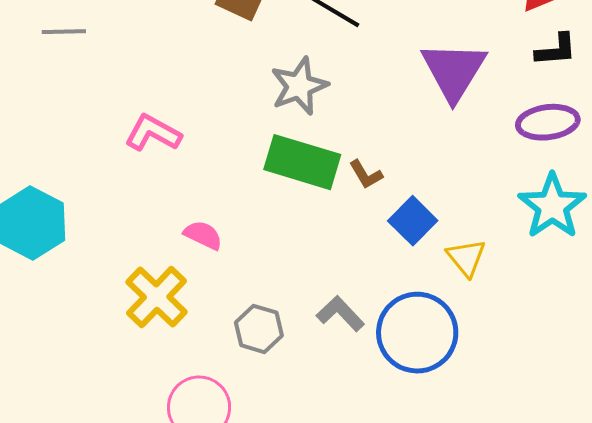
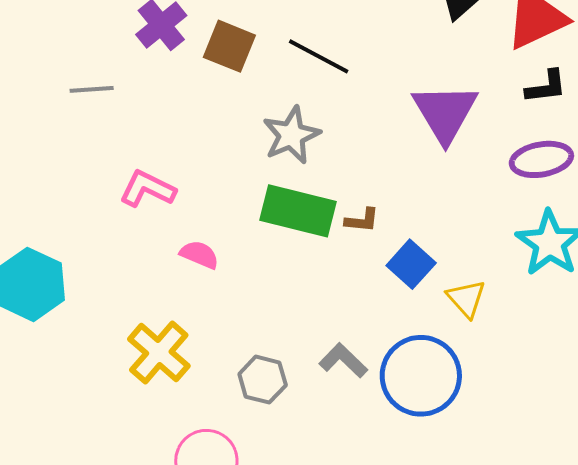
gray line: (64, 32) -> (92, 89), moved
brown L-shape: (366, 175) -> (362, 220), turned -51
pink semicircle: (203, 235) -> (199, 255), moved

